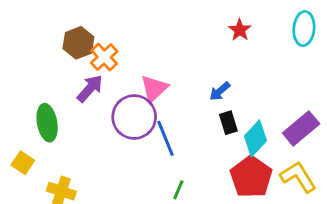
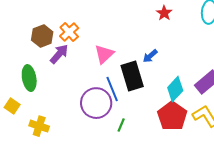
brown hexagon: (78, 43) -> (42, 36), moved
purple circle: (134, 117) -> (96, 103), moved
black rectangle: (228, 123) -> (132, 76), moved, size x1.8

